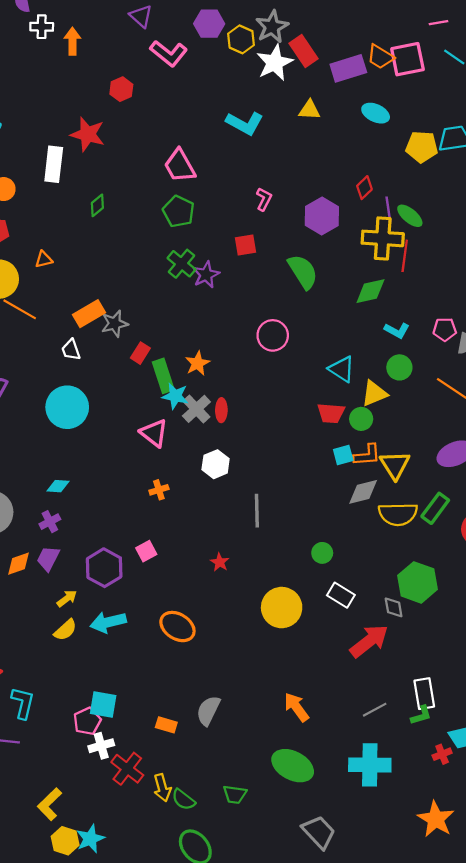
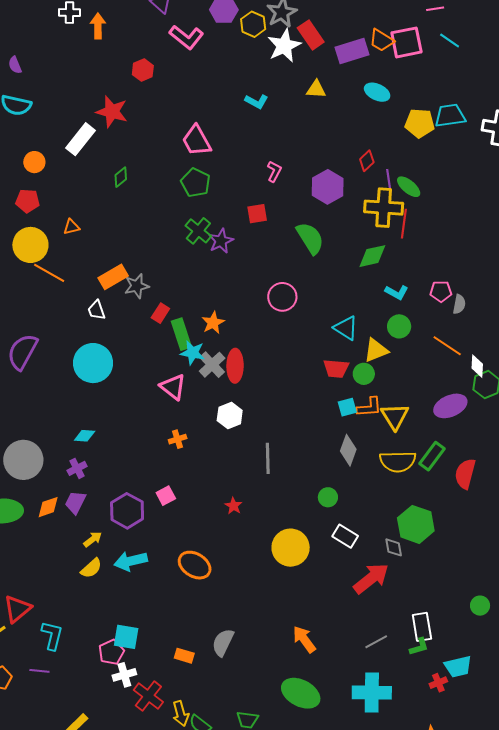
cyan L-shape: (245, 123) -> (257, 101), size x0.7
white rectangle: (54, 164) -> (81, 139), turned 32
red ellipse: (221, 410) -> (235, 366), size x1.5
gray diamond: (363, 492) -> (348, 450), moved, turned -56

